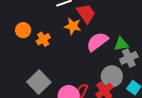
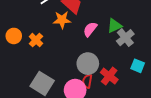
pink semicircle: (97, 42) -> (90, 29), size x0.7
gray circle: (112, 76) -> (88, 64), moved

